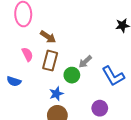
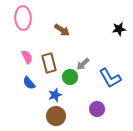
brown arrow: (48, 37) -> (62, 30), moved
brown rectangle: (50, 61) -> (49, 63), turned -30
blue semicircle: (14, 81) -> (29, 83), moved, turned 32

